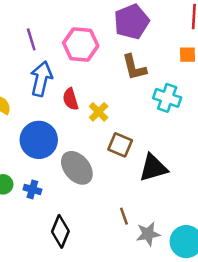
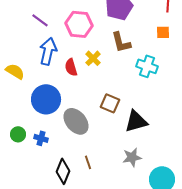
purple line: (31, 39) -> (40, 20), turned -36
yellow cross: (99, 112) -> (93, 58), moved
brown line: (124, 216) -> (88, 162), moved
gray star: (148, 234) -> (132, 157), moved

